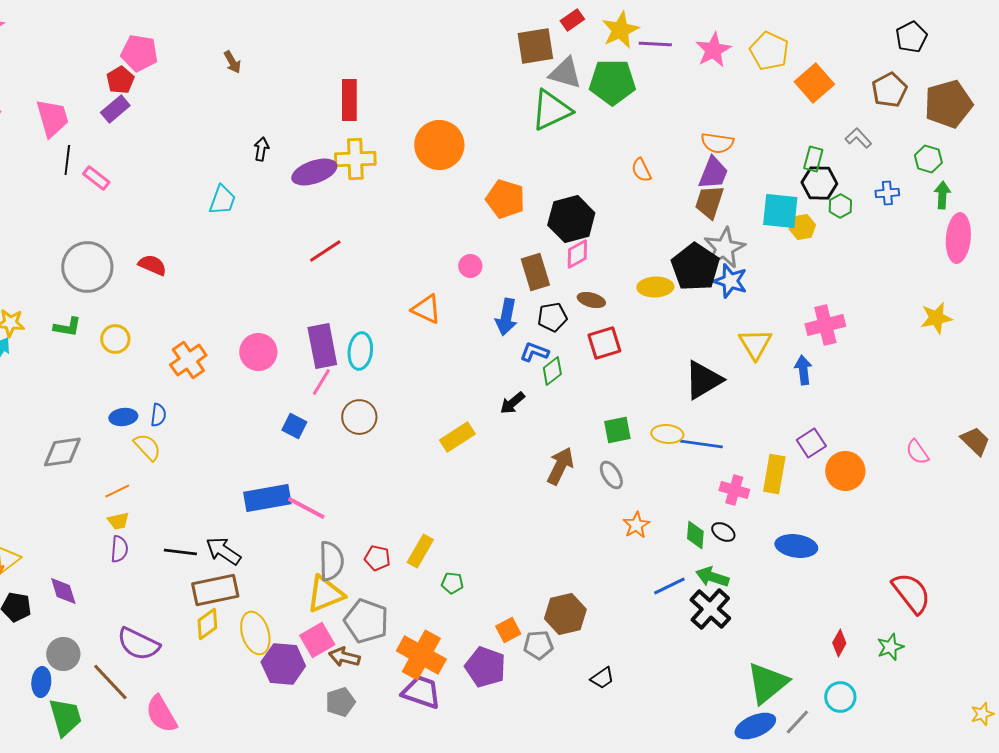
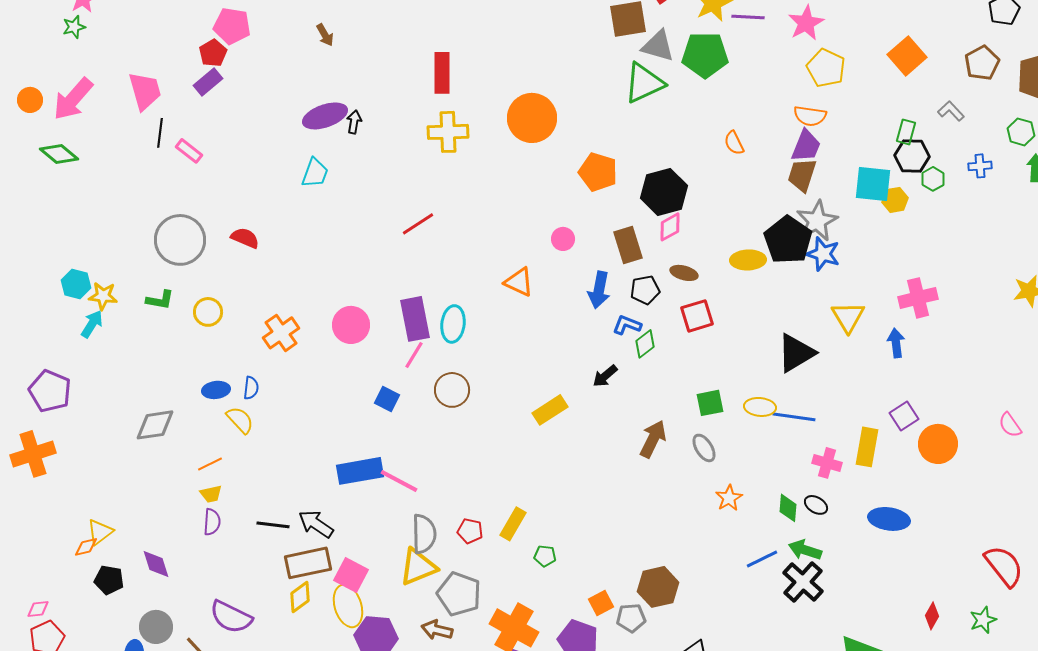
yellow pentagon: (769, 51) -> (826, 68), moved
purple ellipse: (314, 172) -> (325, 116), moved
pink square: (317, 640) -> (351, 575), moved, turned -32

